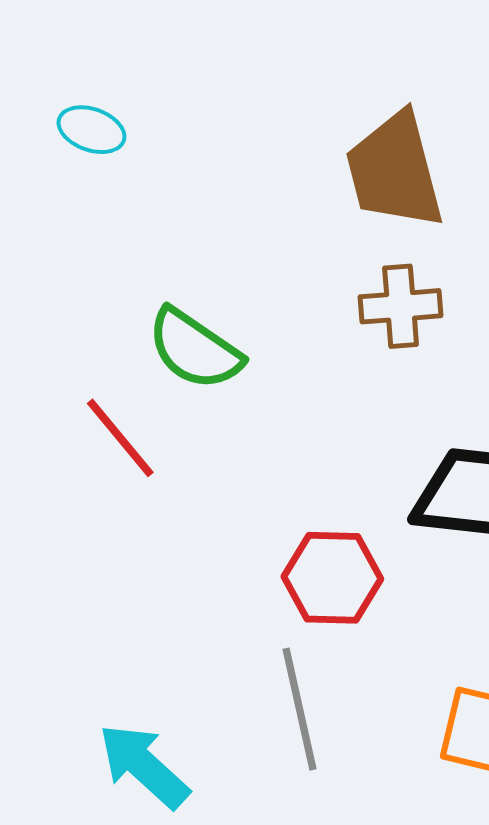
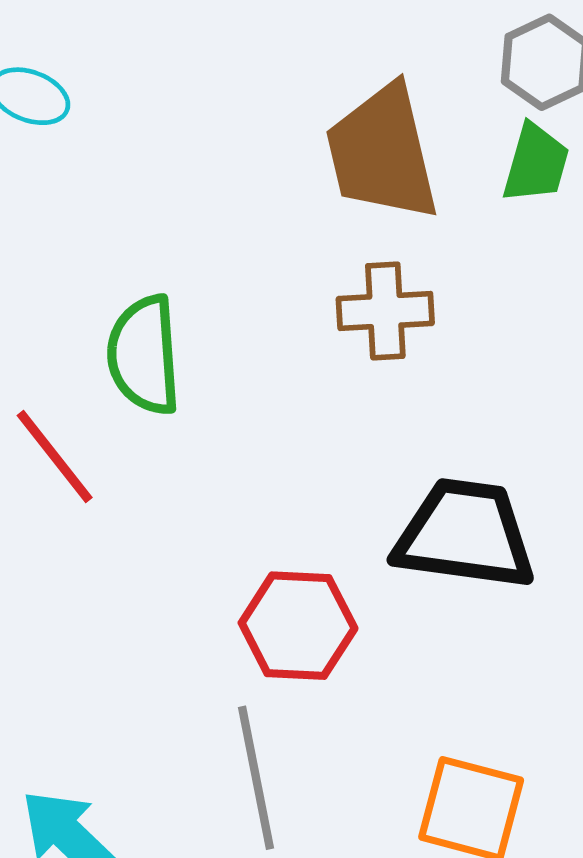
green semicircle: (195, 349) -> (144, 355), turned 50

